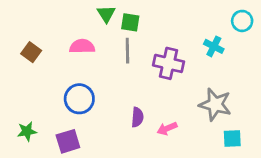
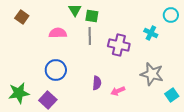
brown square: (31, 52) -> (22, 17), moved
green star: (27, 131) -> (19, 93), size x1.5
cyan square: (232, 138) -> (172, 95), moved, turned -32
purple square: (68, 141) -> (48, 100), turned -30

